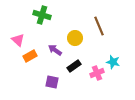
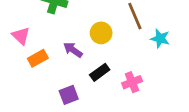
cyan star: (113, 62) -> (160, 39), moved
purple square: (52, 82) -> (69, 95), turned -32

